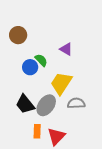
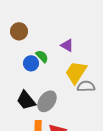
yellow trapezoid: (61, 83) -> (76, 72), moved
gray semicircle: (76, 103) -> (86, 86), moved

